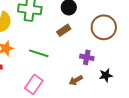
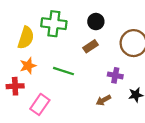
pink rectangle: (34, 84) -> (40, 104), moved

